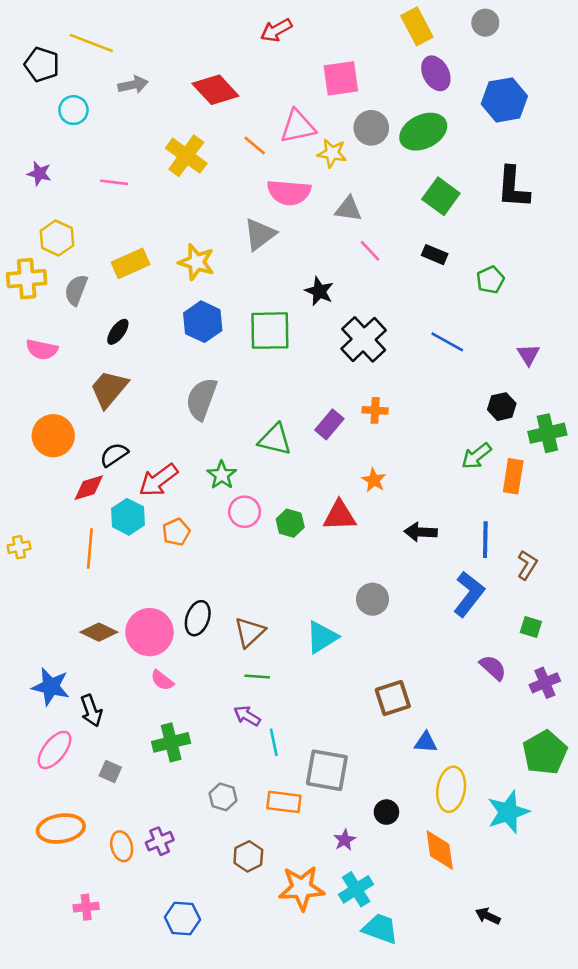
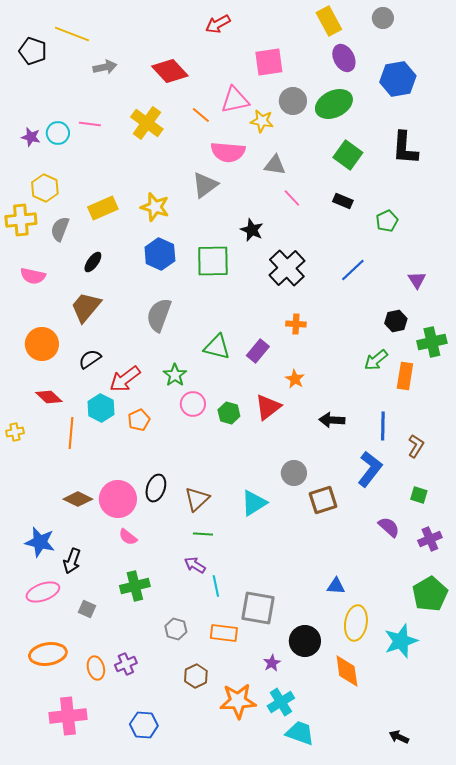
cyan circle: (73, 110) -> (58, 133), moved
pink line: (114, 182) -> (90, 124), moved
blue line: (447, 342) -> (353, 270), turned -72
purple rectangle: (329, 424) -> (258, 351), moved
red diamond: (89, 488) -> (49, 397), moved, turned 60
red triangle: (340, 516) -> (268, 407), turned -36
brown square: (393, 698) -> (323, 500), moved
black arrow: (91, 711) -> (72, 561), turned 40
pink ellipse: (54, 750) -> (43, 592), turned 32
black circle: (386, 812) -> (305, 641), size x1.6
pink cross: (86, 907) -> (68, 716), size x1.8
black arrow: (488, 916) -> (399, 737), moved

